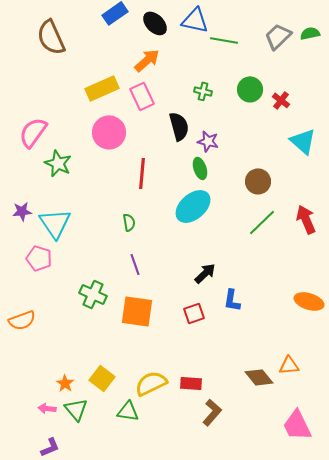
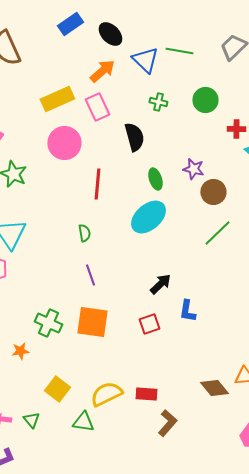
blue triangle: (195, 20) -> (145, 60), moved, turned 32
red cross: (281, 100) -> (236, 129), moved, turned -36
purple star: (208, 141) -> (193, 169), moved
green cross: (93, 294) -> (48, 323), moved
orange star: (65, 383) -> (20, 351), moved, turned 30
green triangle: (76, 409) -> (31, 420), size x0.7

